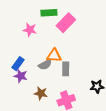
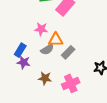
pink star: (30, 30) -> (41, 29), moved
gray rectangle: (66, 69) -> (68, 52), turned 48

